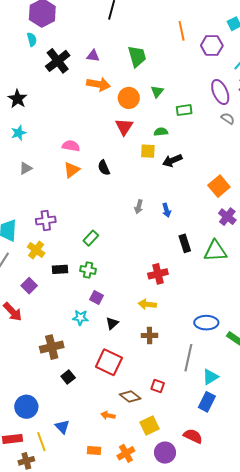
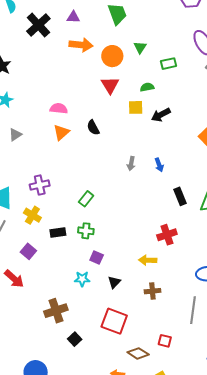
red cross: (158, 274) -> (167, 235), moved

